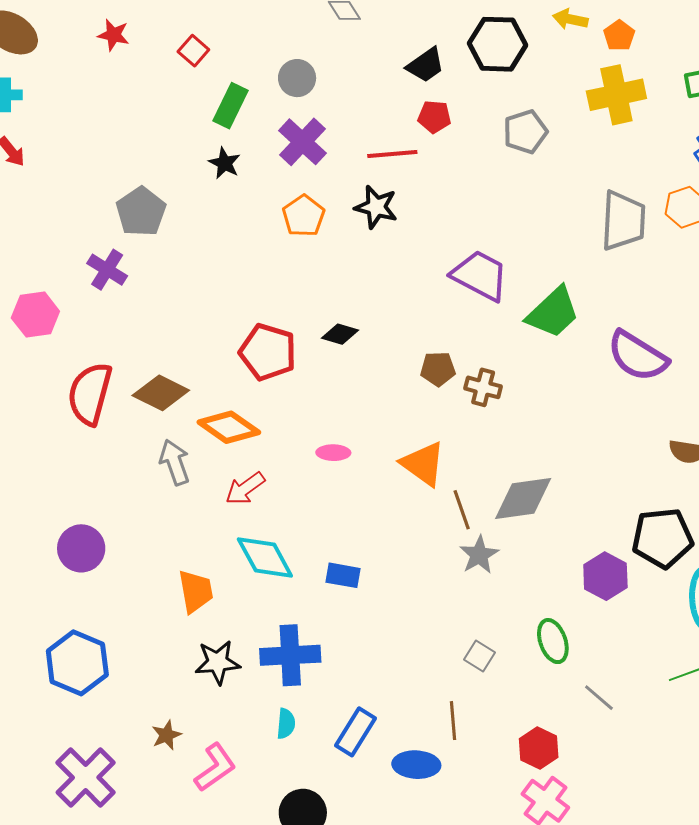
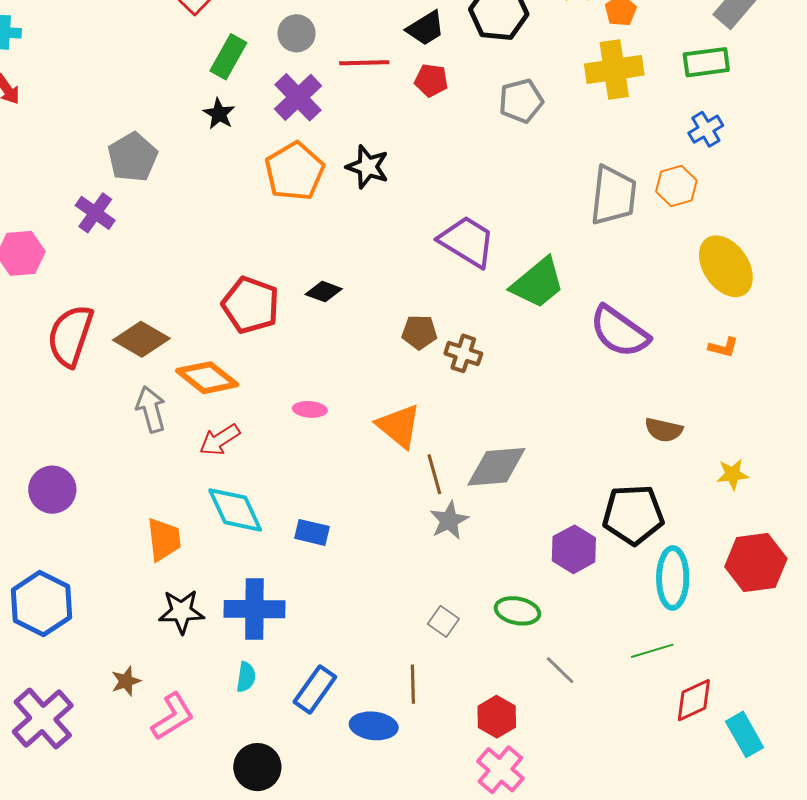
red line: (392, 154) -> (364, 63), moved
orange pentagon: (304, 216) -> (295, 171), size x1.4
green ellipse: (553, 641) -> (517, 611), turned -63

